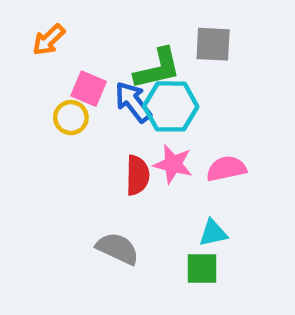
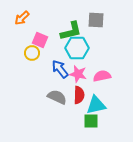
blue arrow: (133, 102) -> (60, 69), moved
red semicircle: (138, 175) -> (79, 95), moved
cyan triangle: (213, 233) -> (96, 105), size x1.5
gray semicircle: (118, 249) -> (57, 97), moved

